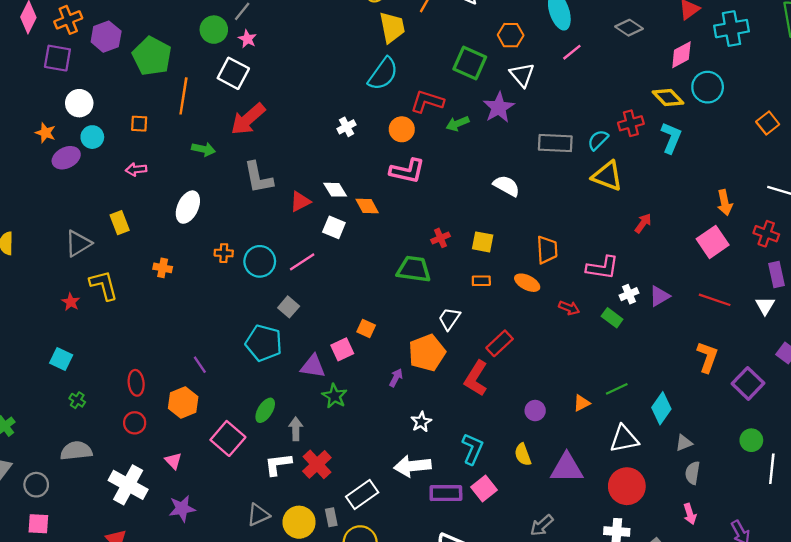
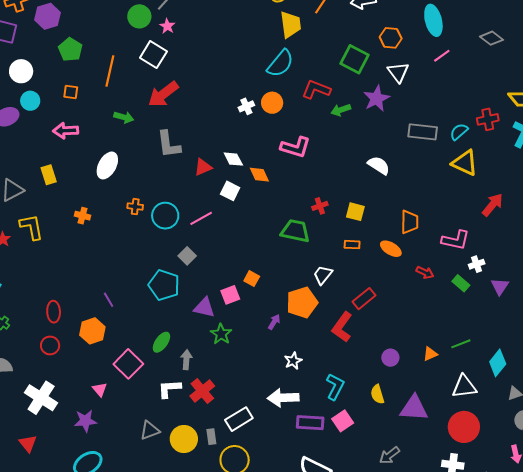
green pentagon: (152, 56) -> (70, 50), moved, size x0.7
orange circle: (402, 129) -> (272, 103), moved
pink arrow: (136, 169) -> (66, 131), size x1.4
red arrow: (643, 223) -> (493, 205), size x1.4
purple triangle: (659, 296) -> (500, 286), moved, turned -30
pink triangle: (173, 461) -> (100, 389), moved

